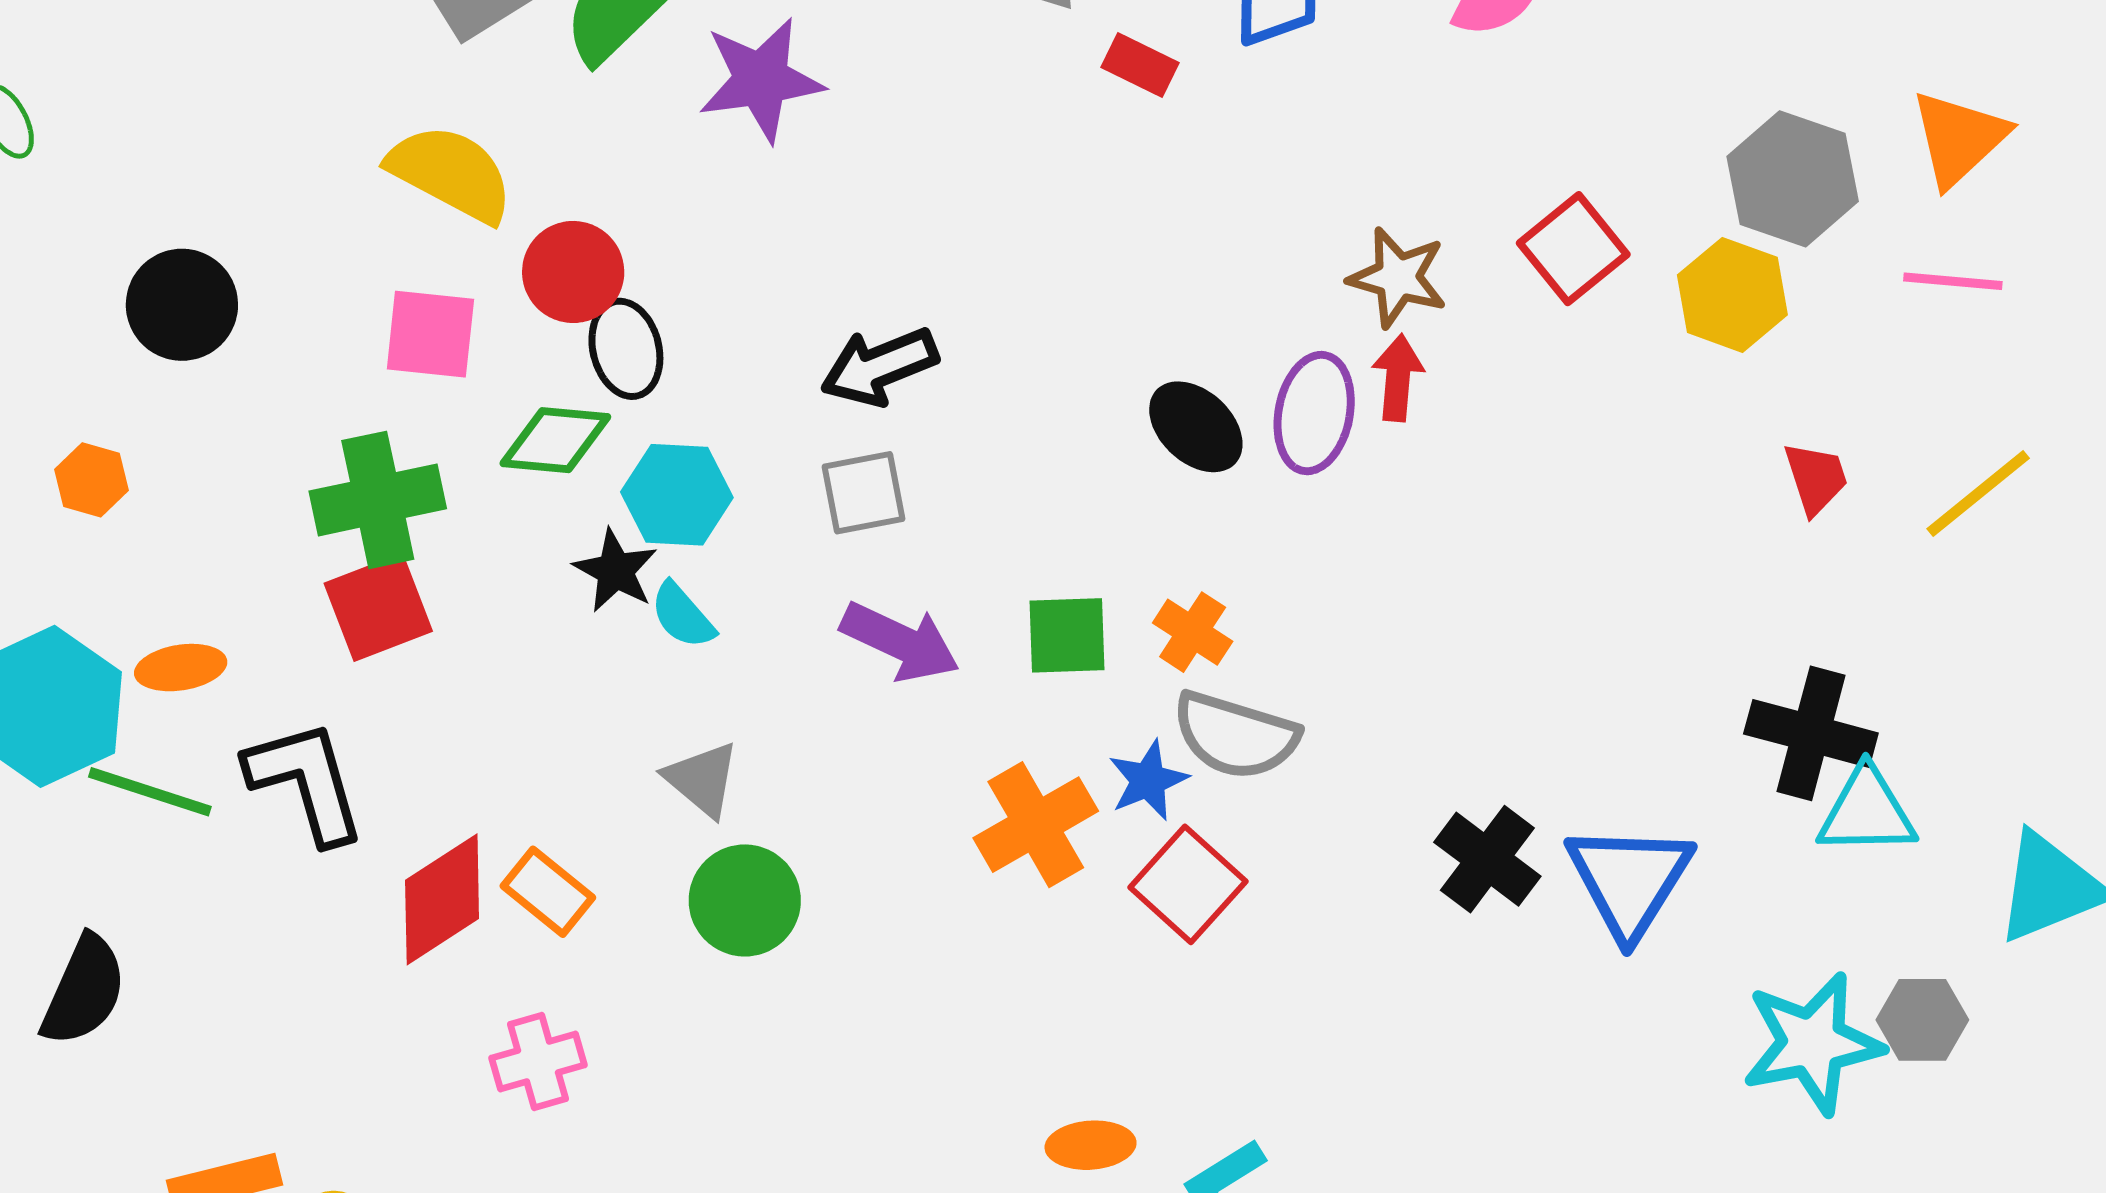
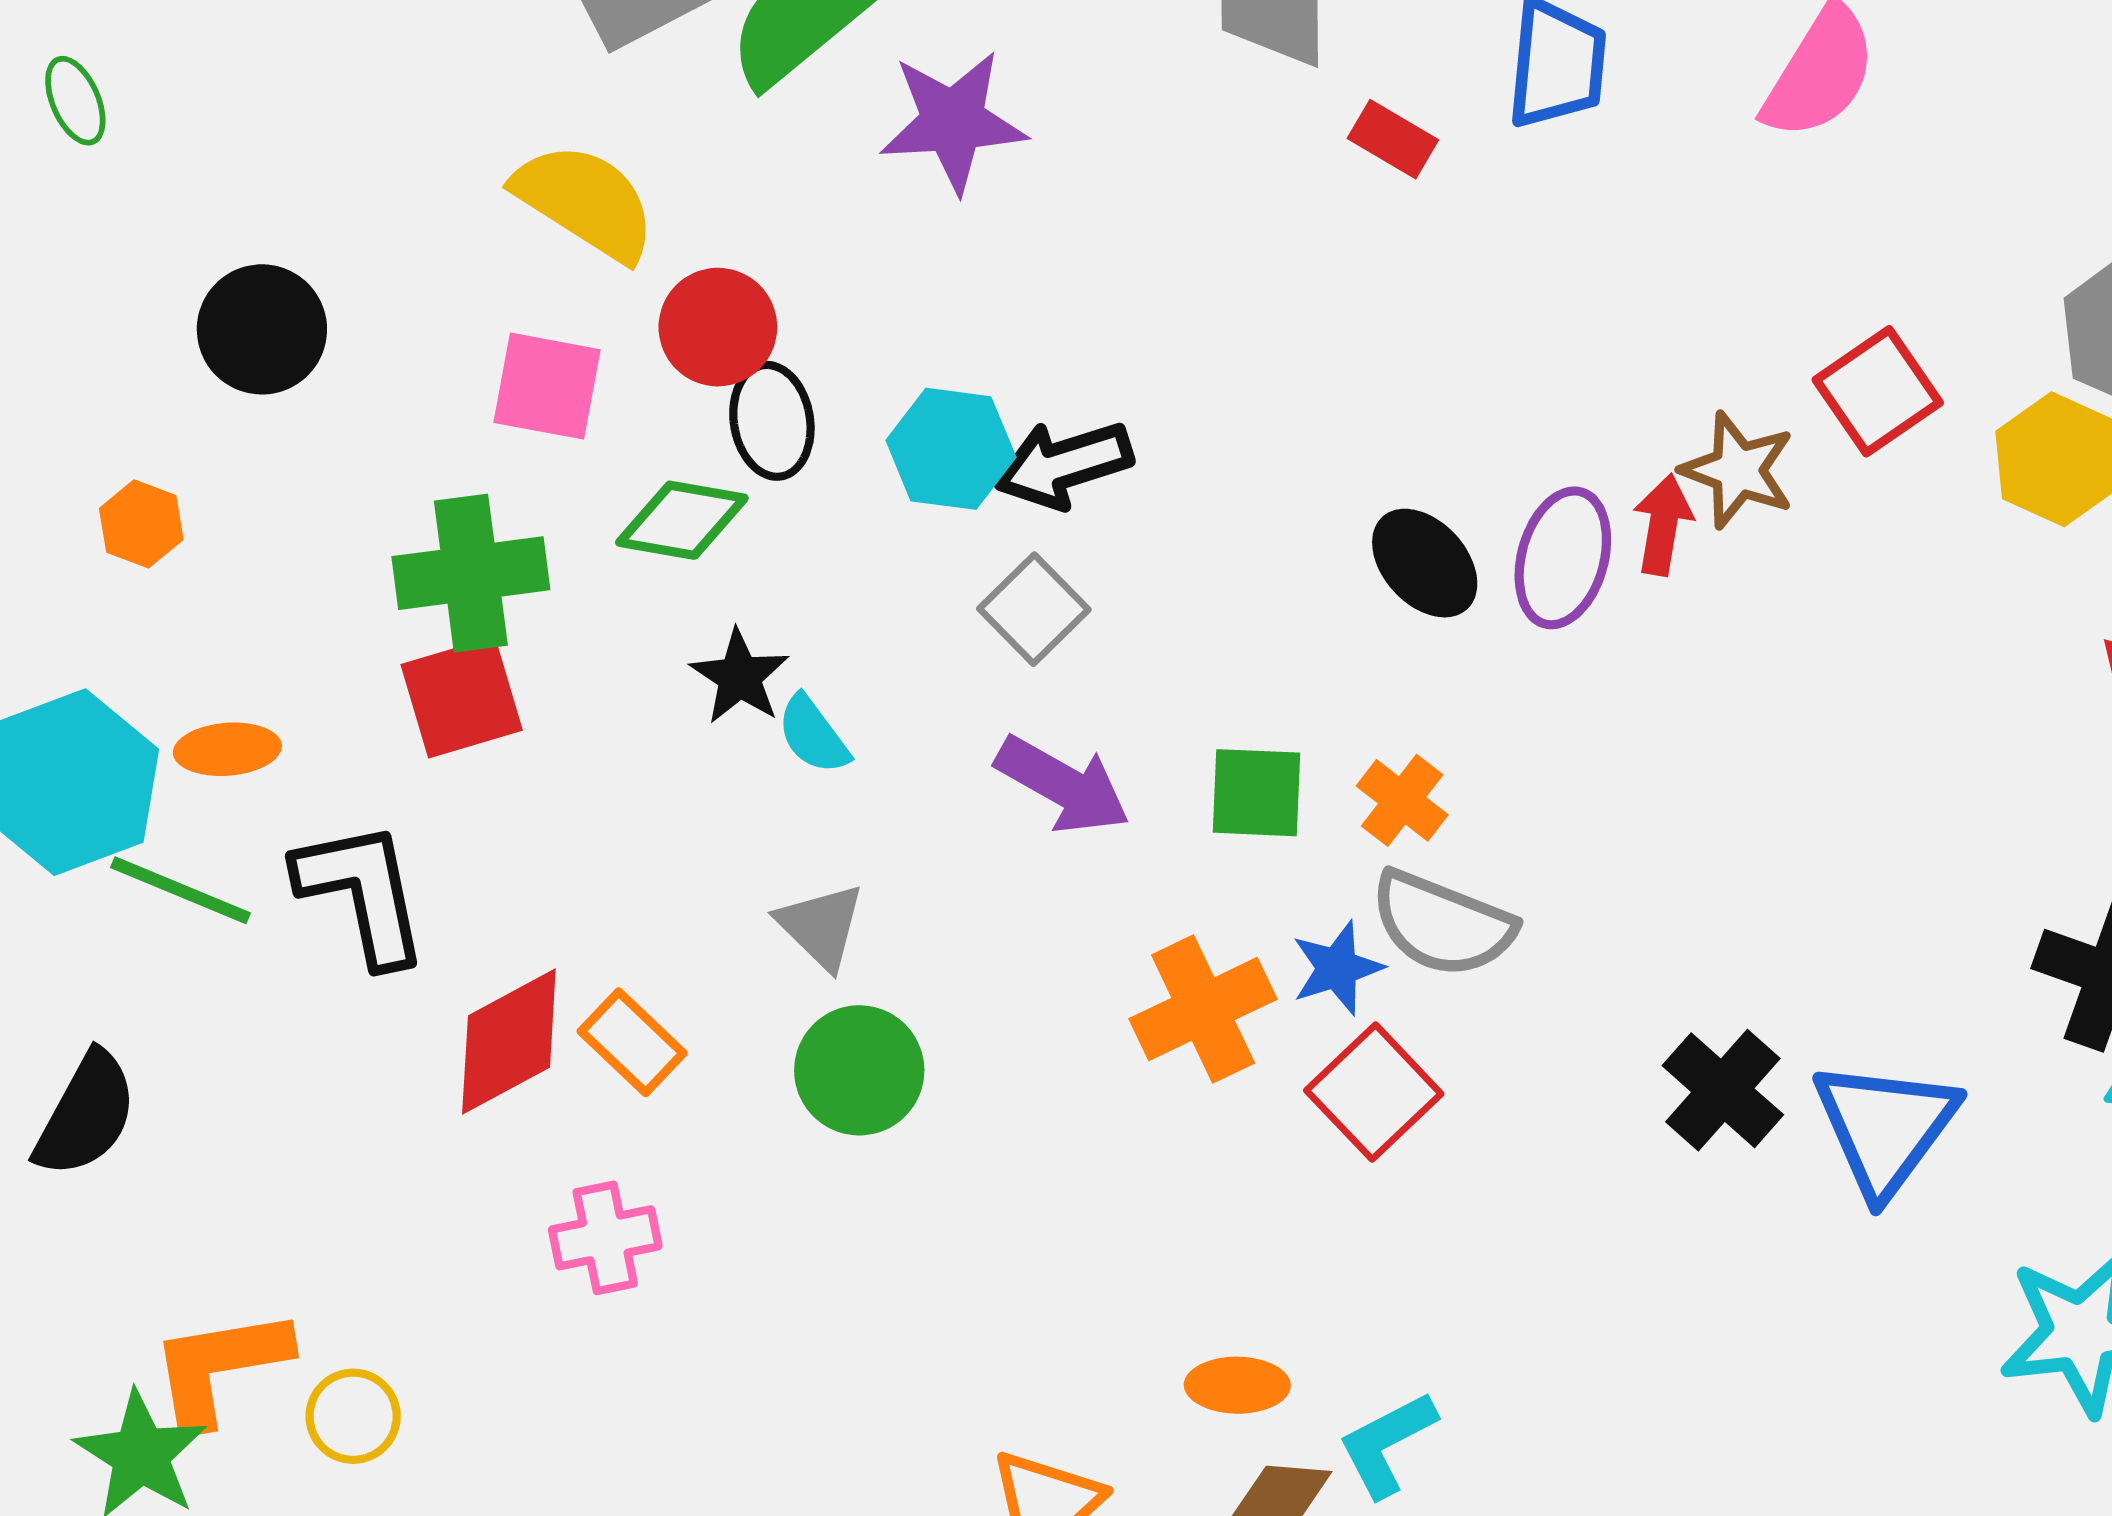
brown star: (1398, 278) -> (1738, 470), moved
gray square: (863, 493) -> (1034, 609), turned -38
cyan hexagon: (677, 495) -> (951, 449), moved

